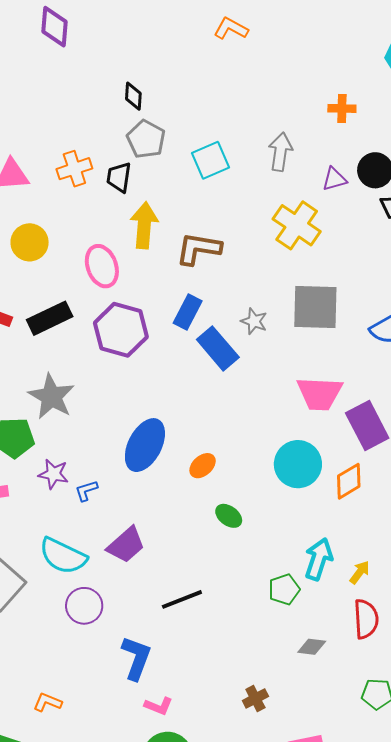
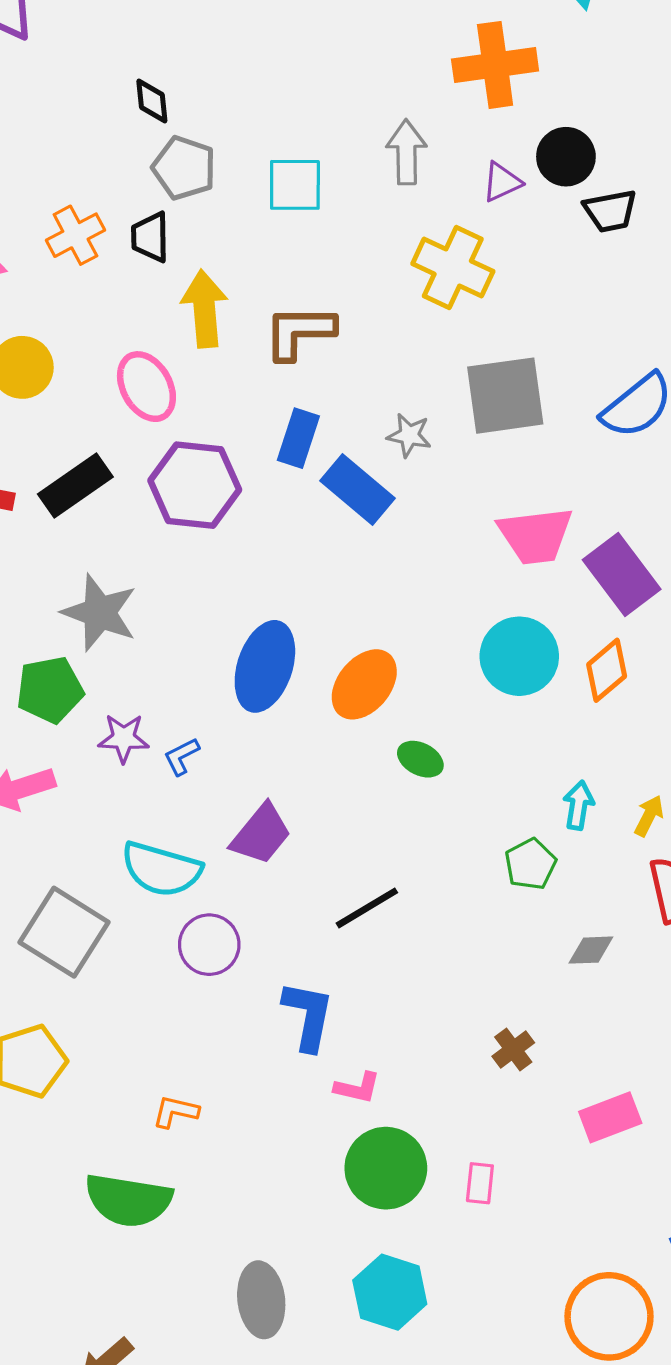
orange cross: (342, 108) -> (495, 65), size x1.8
cyan square: (211, 160) -> (295, 185), turned 33
orange ellipse: (203, 466) -> (364, 684), size x1.6
cyan arrow: (319, 559) -> (578, 805), size x0.7

